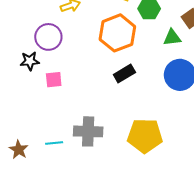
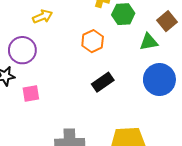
orange hexagon: (117, 33) -> (93, 41), size x0.6

